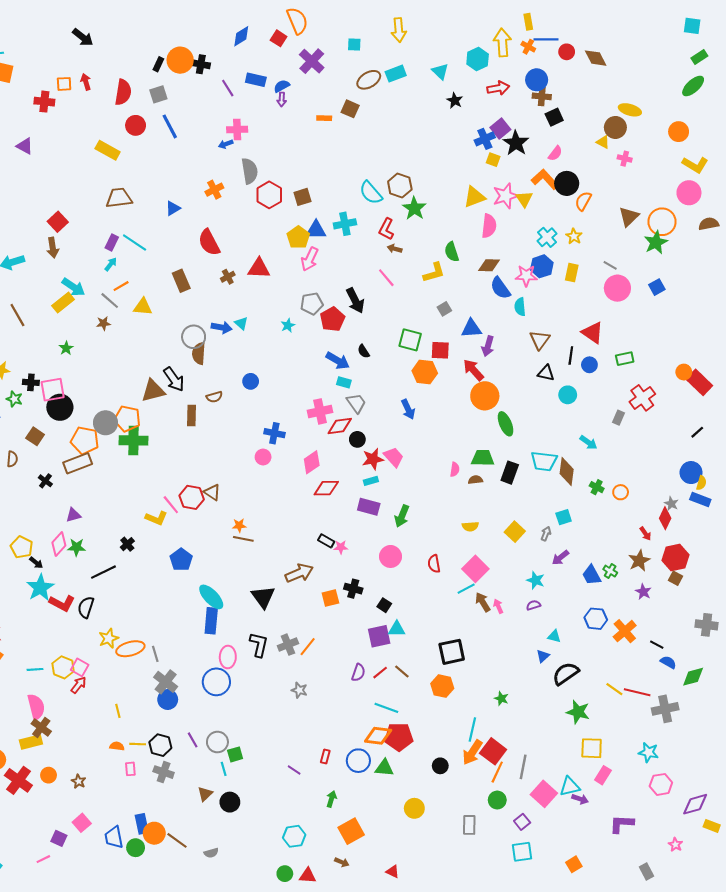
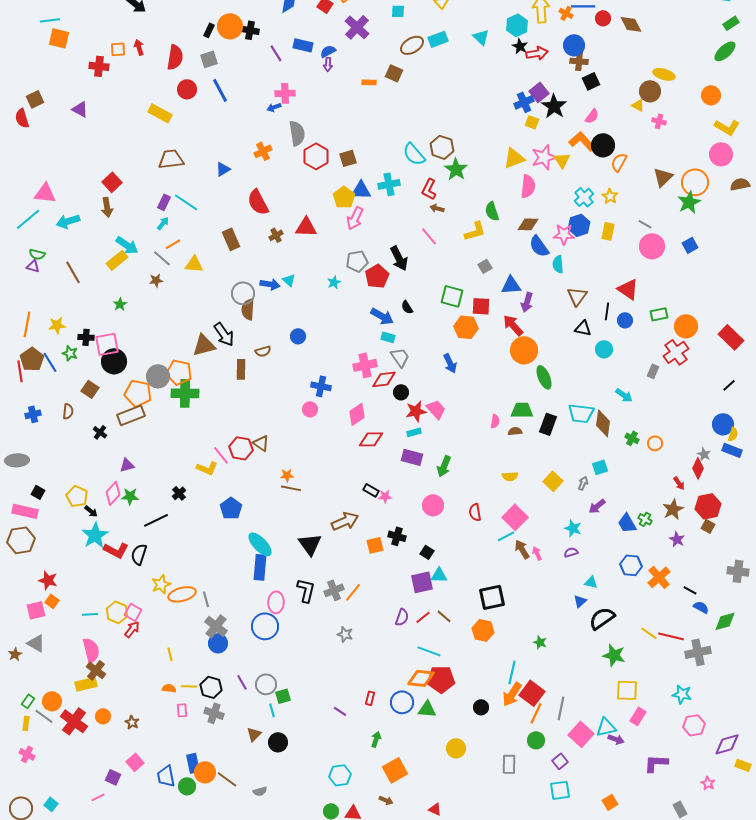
black star: (455, 101) -> (520, 46), moved
orange circle: (684, 372) -> (686, 326), moved, size x1.5

